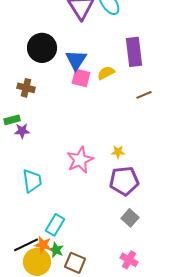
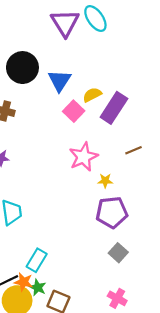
purple rectangle: (134, 52) -> (114, 108), moved, turned 40
pink square: (81, 78) -> (74, 111), moved, turned 30
brown line: (144, 95) -> (134, 150), moved
pink star: (80, 160) -> (83, 157), moved

